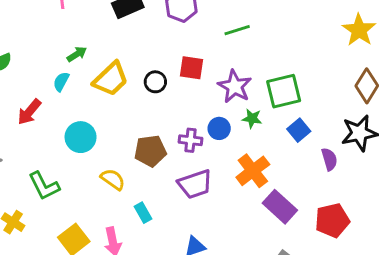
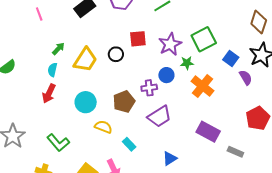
purple star: (235, 86) -> (170, 44), turned 30
red arrow: (29, 112) -> (49, 93), moved
blue square: (299, 130) -> (231, 59), moved
cyan circle: (81, 137) -> (86, 102), moved
orange cross: (253, 171) -> (202, 86), moved
purple rectangle: (280, 207) -> (208, 132), moved

